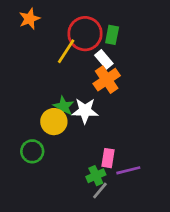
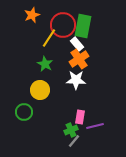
orange star: (30, 19) -> (32, 15), moved
green rectangle: (112, 35) -> (83, 26), size x1.6
green star: (63, 107) -> (45, 64), moved
white star: (85, 111) -> (76, 80), moved

